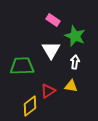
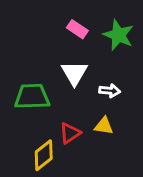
green star: (75, 36) -> (118, 35), moved
white arrow: (75, 62) -> (110, 91), turned 88

